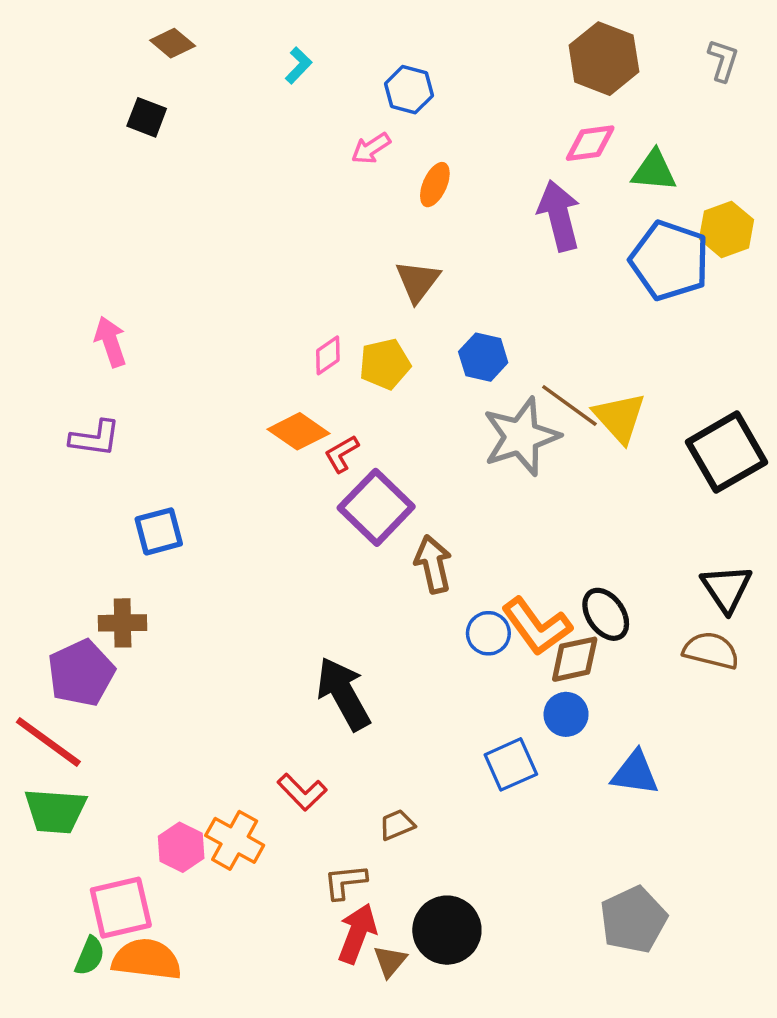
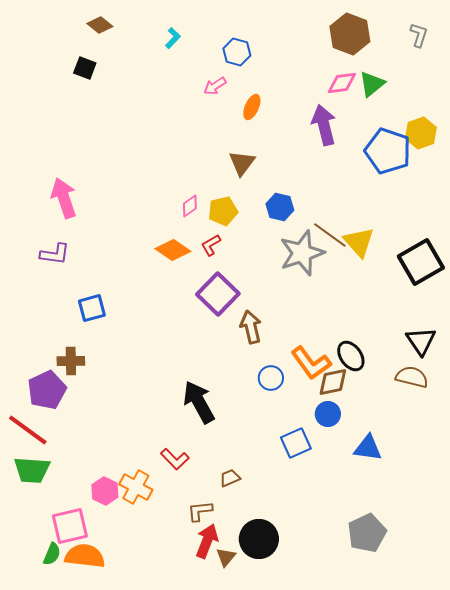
green triangle: (654, 171) -> (372, 84), moved, turned -44
pink arrow: (110, 342) -> (64, 198), size x1.4
red L-shape: (342, 454) -> (211, 245), moved
blue circle: (488, 633) -> (271, 378), moved

